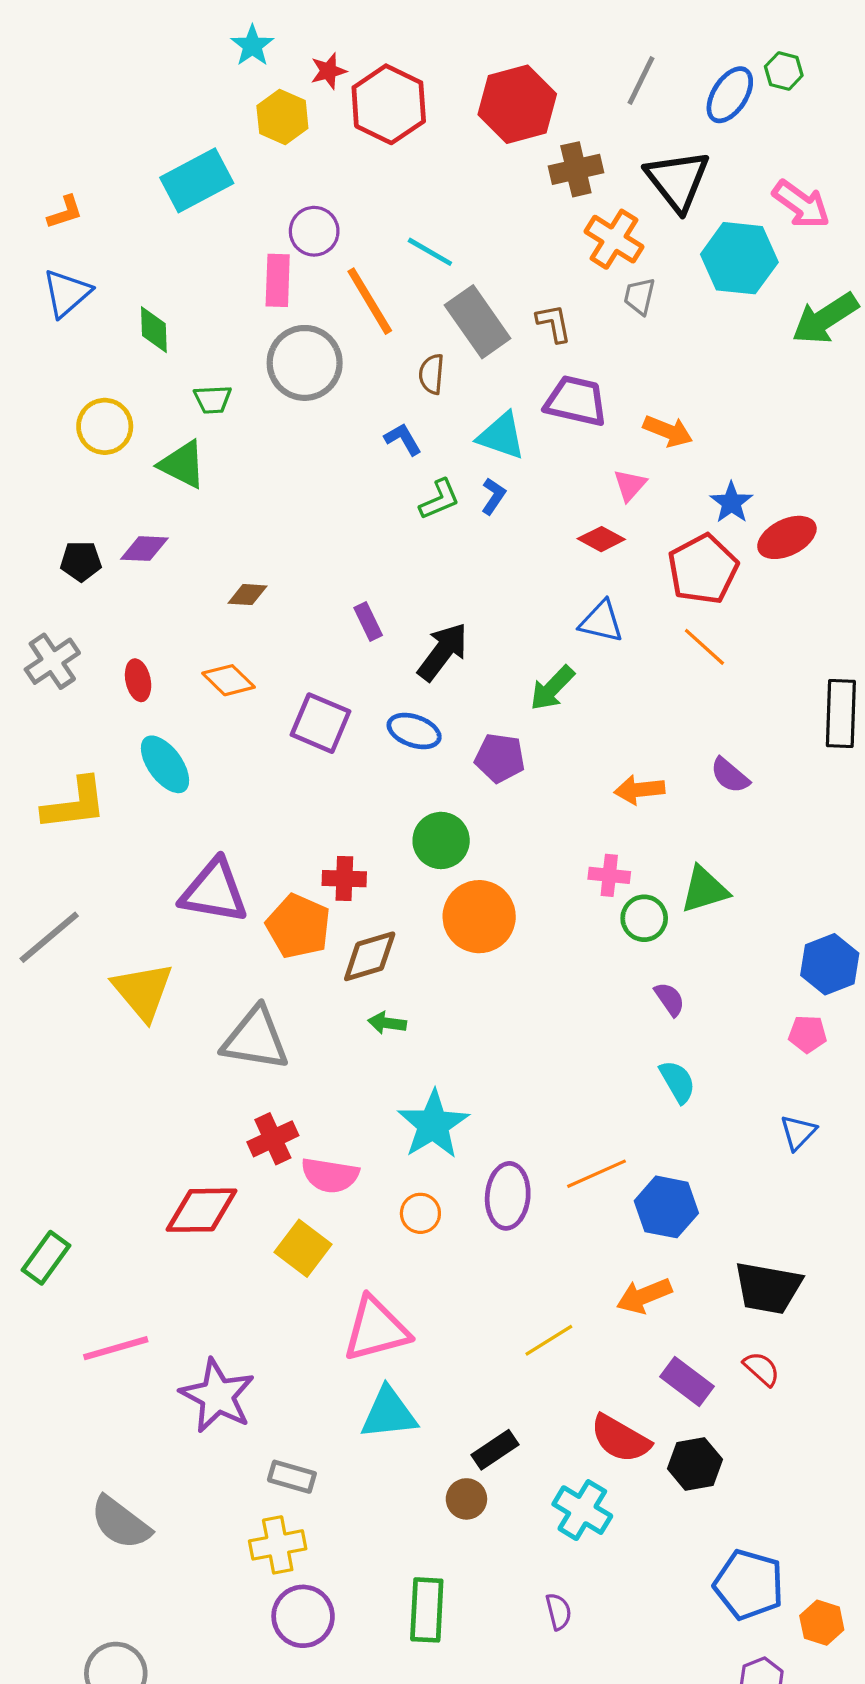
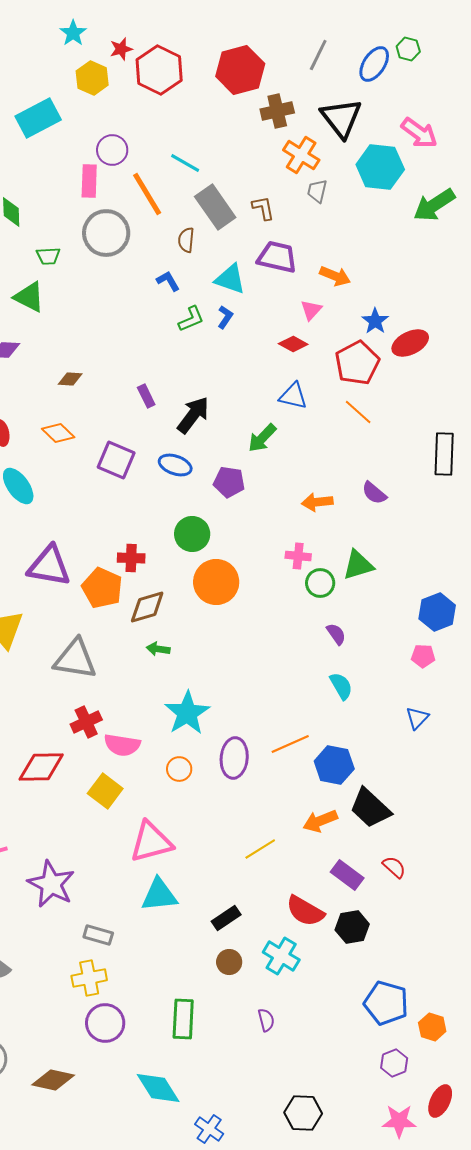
black trapezoid: (768, 1288) -> (370, 808), moved, turned 33
brown circle: (466, 1499) -> (229, 962), moved

